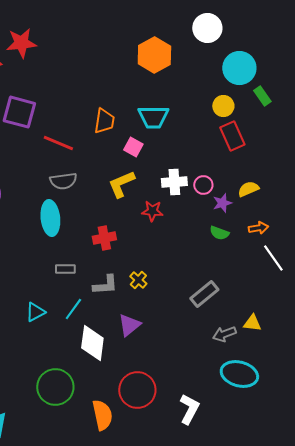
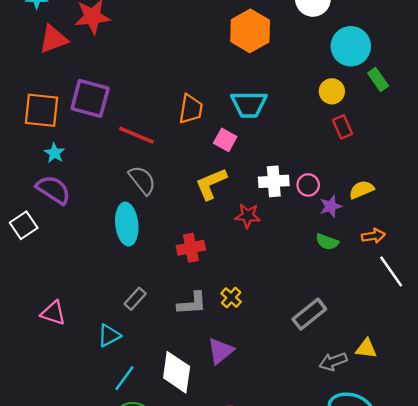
red rectangle: (232, 136) -> (343, 127), size x0.7
gray semicircle: (63, 181) -> (142, 180), turned -120
gray rectangle: (65, 269) -> (135, 299), moved, turned -48
cyan line: (73, 309) -> (124, 378), moved

